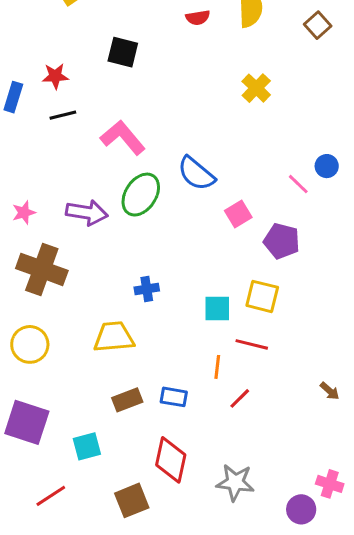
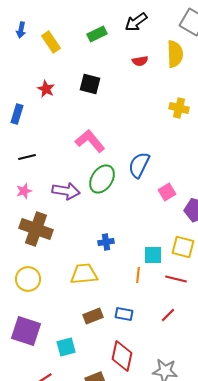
red star: (55, 76) -> (46, 89), moved, turned 30
yellow cross: (256, 88) -> (179, 108), turned -30
black line: (63, 115) -> (27, 157), moved
blue semicircle: (196, 174) -> (139, 165), turned 76
orange line: (217, 367) -> (138, 275), moved

